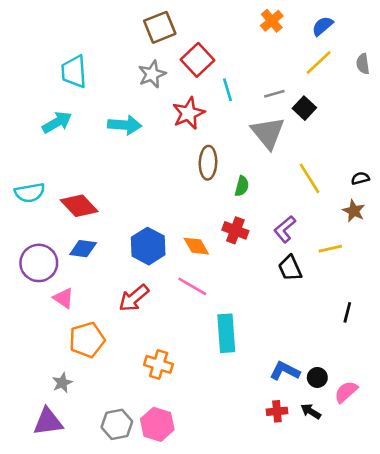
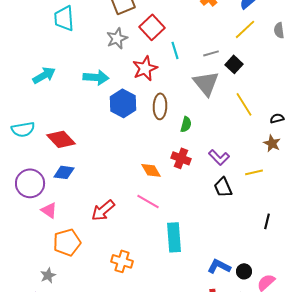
cyan trapezoid: (74, 72) -> (64, 18), moved
yellow line: (310, 178) -> (244, 104), moved
purple L-shape: (285, 229) -> (219, 157), turned -95
blue hexagon: (148, 246) -> (123, 103), moved

